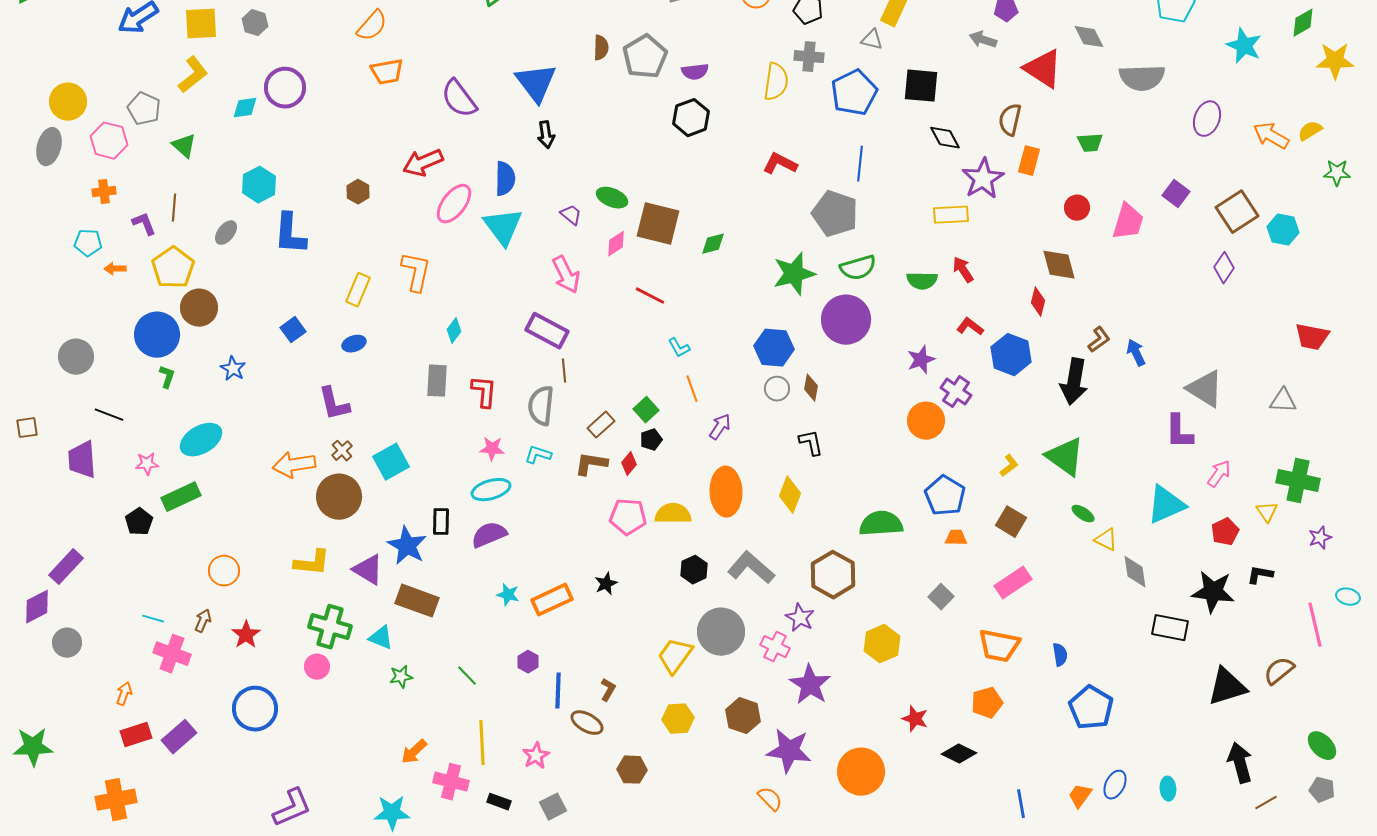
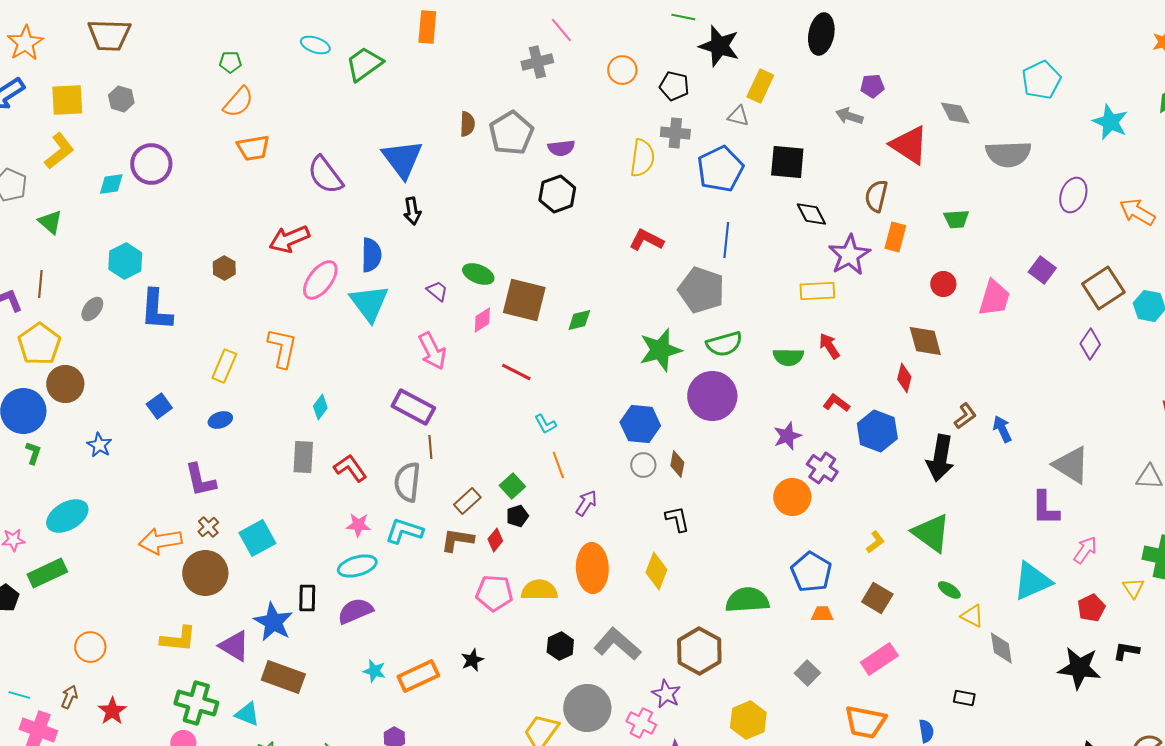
red L-shape: (484, 392) -> (350, 468), turned -40
cyan L-shape: (538, 455) -> (404, 531), size x1.4
black rectangle: (1170, 628) -> (964, 698), moved, size x0.6

